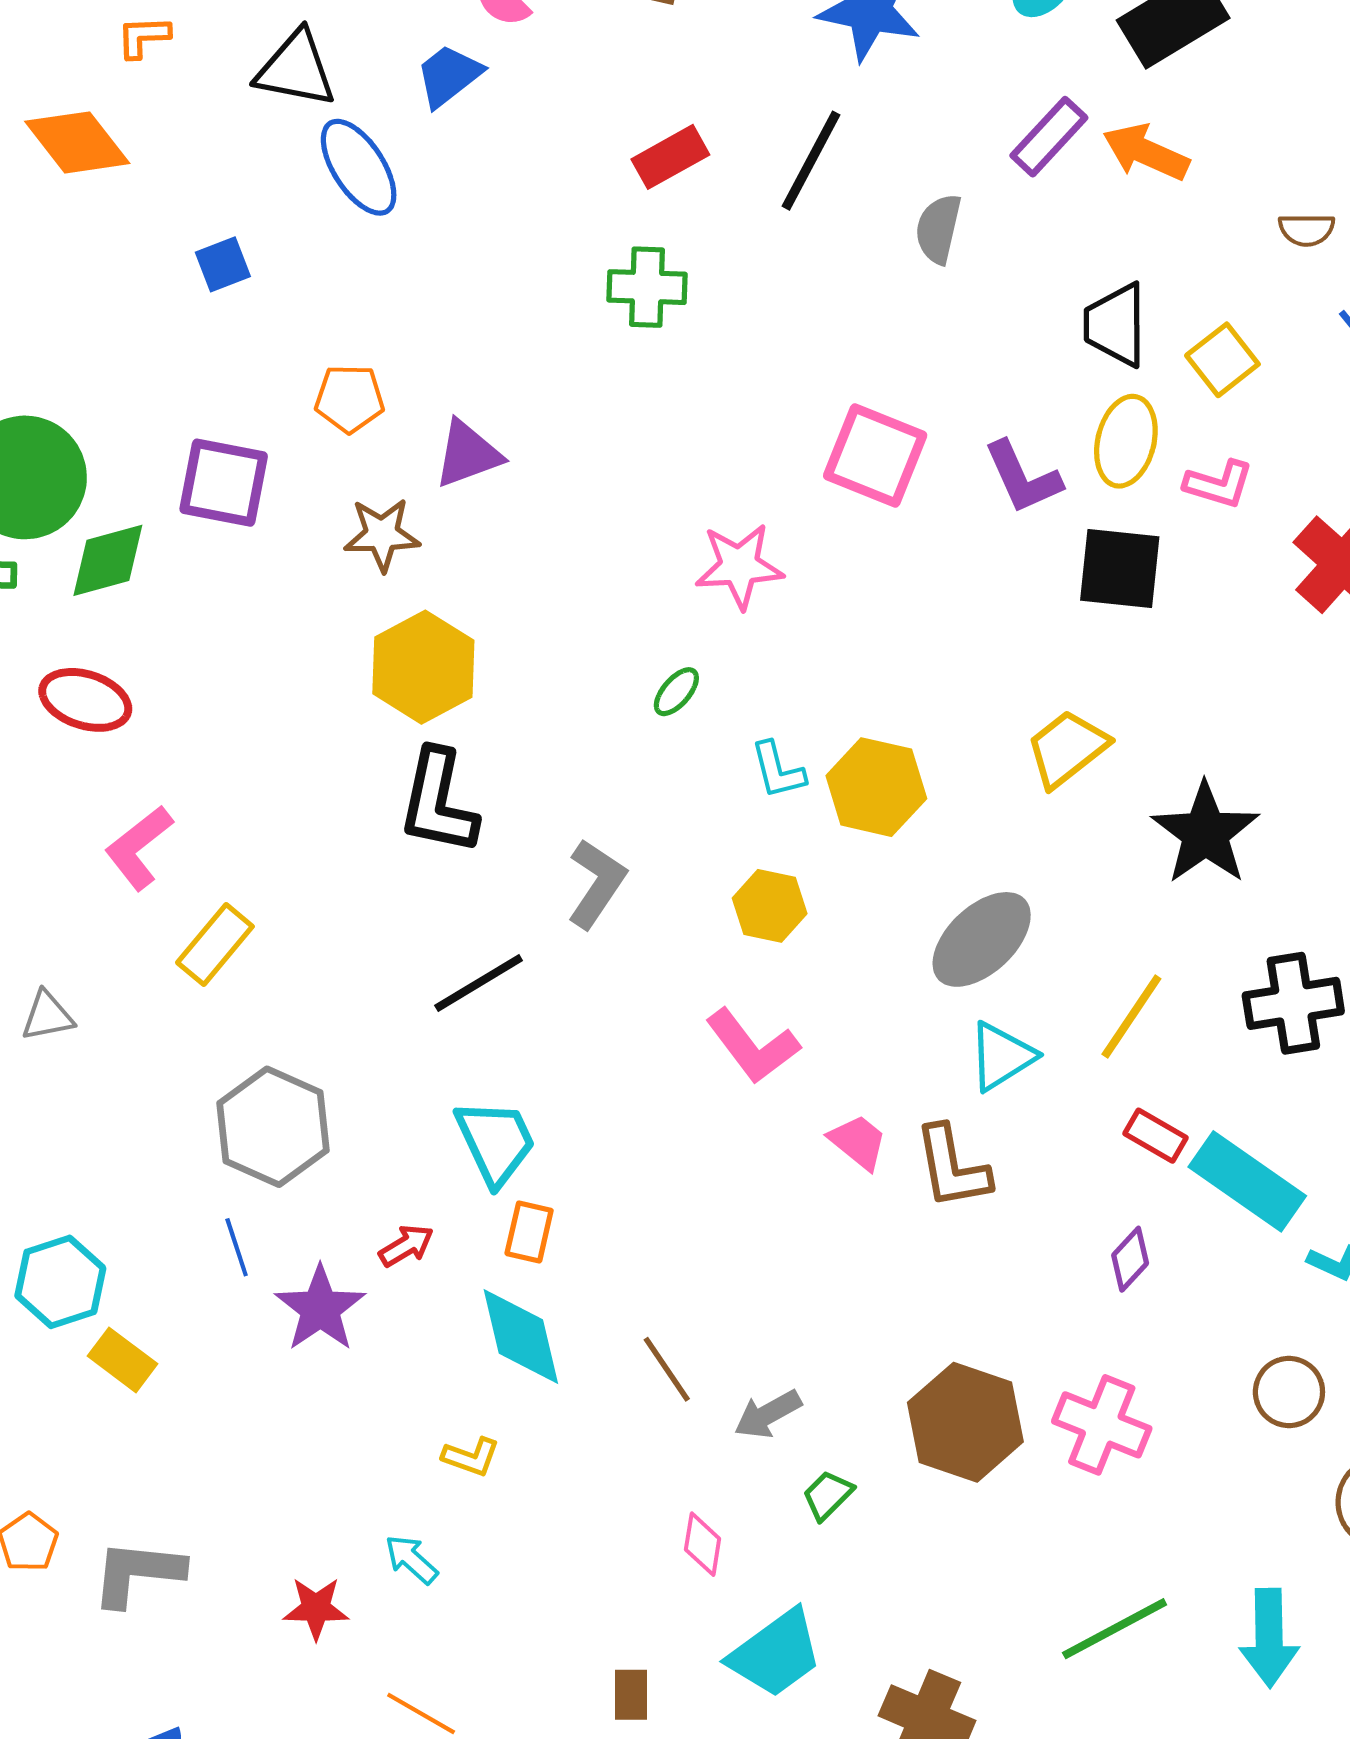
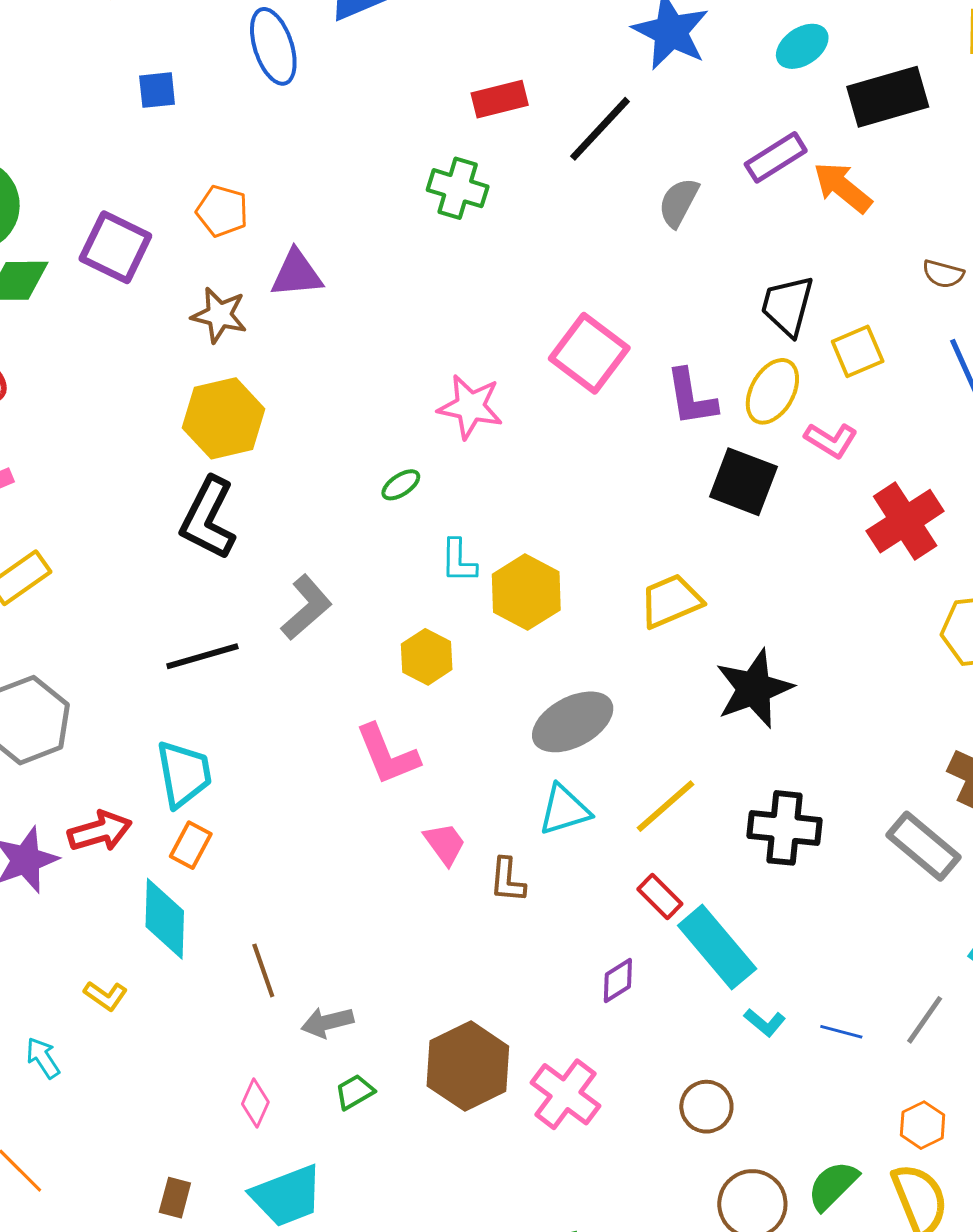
brown L-shape: (952, 1167) -> (507, 880), size x0.7
red arrow: (406, 1246) -> (100, 831), size x1.5

